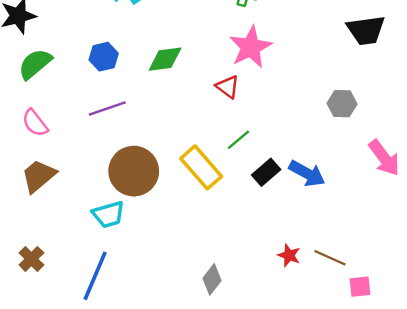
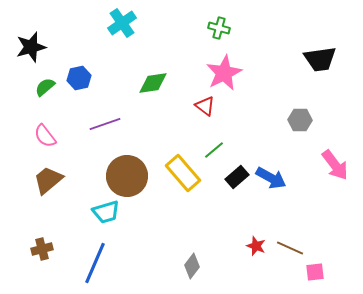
blue hexagon: (104, 57) -> (79, 78), moved
green semicircle: (35, 64) -> (45, 87), size x0.7
brown cross: (31, 259) -> (42, 249), turned 30

